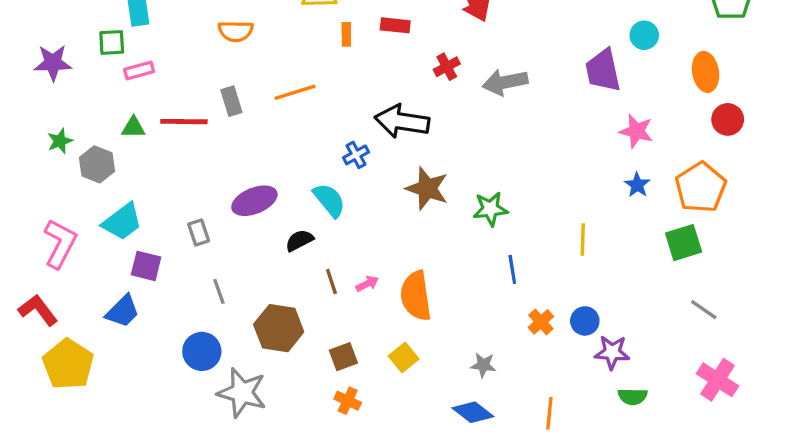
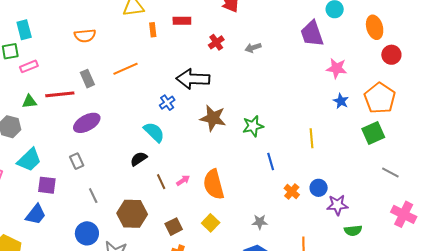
gray arrow: (505, 82) -> (253, 48), size x0.6
purple ellipse: (254, 201) -> (87, 123), moved

